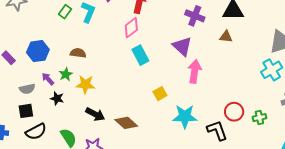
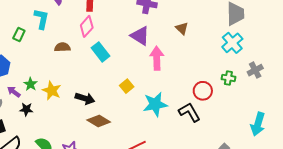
green rectangle: (65, 12) -> (19, 35), moved
brown triangle: (226, 37) -> (182, 28), moved, turned 48
brown semicircle: (78, 53) -> (62, 47), moved
yellow star: (85, 84) -> (52, 91), turned 30
black arrow: (95, 114) -> (85, 98), moved
green cross: (259, 118) -> (228, 78), moved, turned 32

